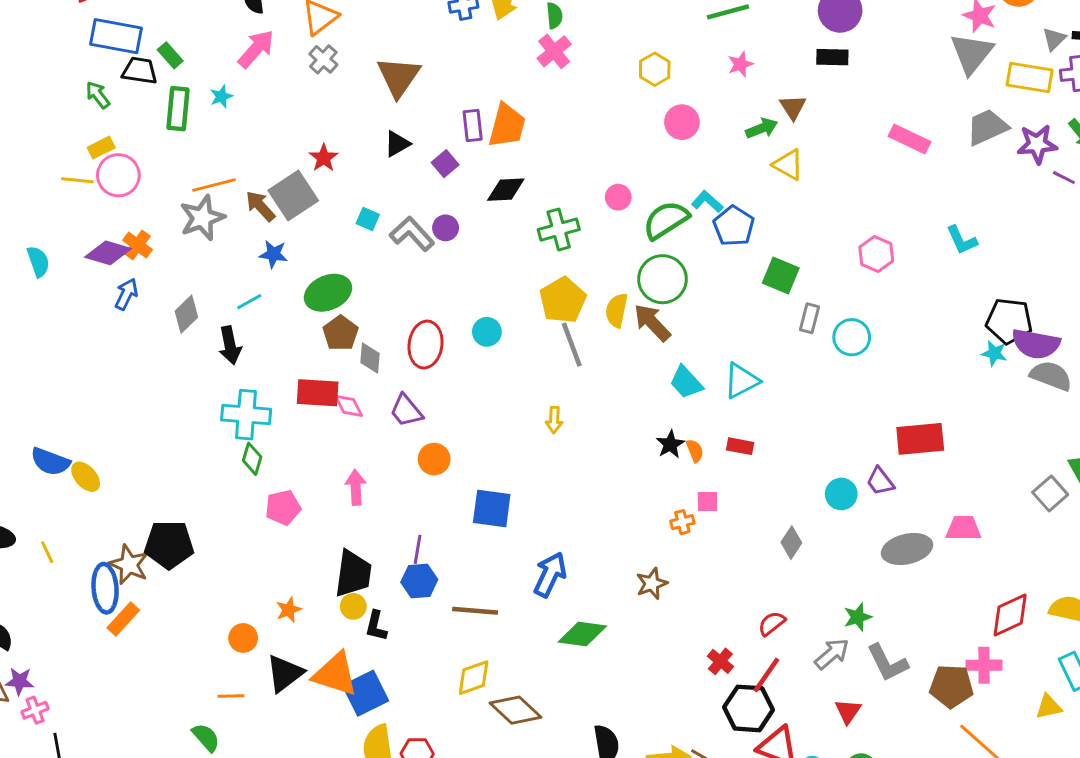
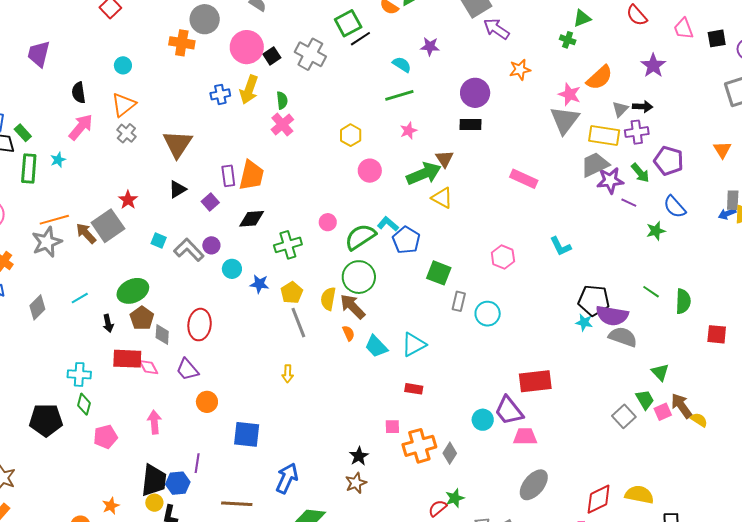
gray trapezoid: (987, 127) -> (595, 165), moved
green arrow: (762, 128) -> (424, 174), size x1.6
blue star: (273, 254) -> (259, 284), moved
yellow pentagon: (563, 300) -> (292, 293), size x0.7
cyan circle: (487, 332) -> (232, 269), moved
black arrow: (230, 345) -> (108, 323), moved, size x0.7
cyan cross: (246, 415) -> (79, 374), size x0.7
black star: (670, 444) -> (359, 456), moved
orange semicircle: (695, 451) -> (349, 333), moved
purple trapezoid: (880, 481) -> (509, 411), size x1.5
orange cross: (682, 522) -> (419, 446), moved, size x2.0
pink trapezoid: (963, 528) -> (525, 437), moved
black pentagon: (169, 545) -> (46, 420), moved
gray ellipse: (907, 549) -> (534, 485), moved, turned -36
blue hexagon: (419, 581) -> (178, 483), moved
green star: (858, 617) -> (455, 498), moved

